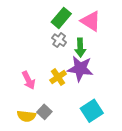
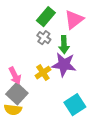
pink triangle: (91, 21) -> (74, 20), turned 50
gray square: (44, 112) -> (17, 94), moved, size x1.5

